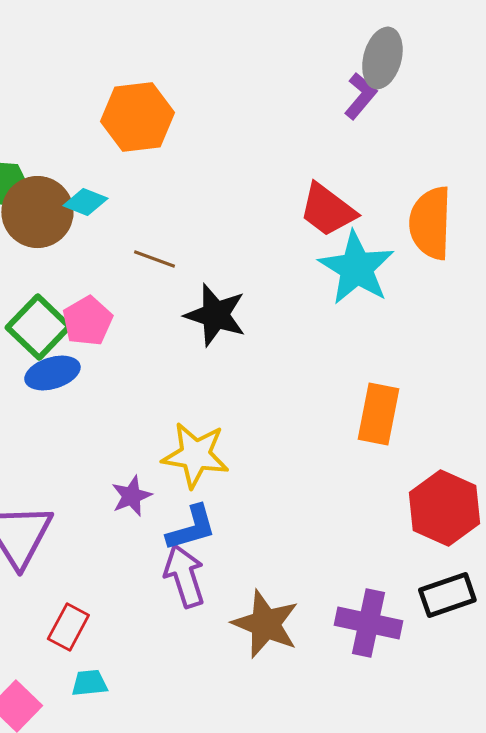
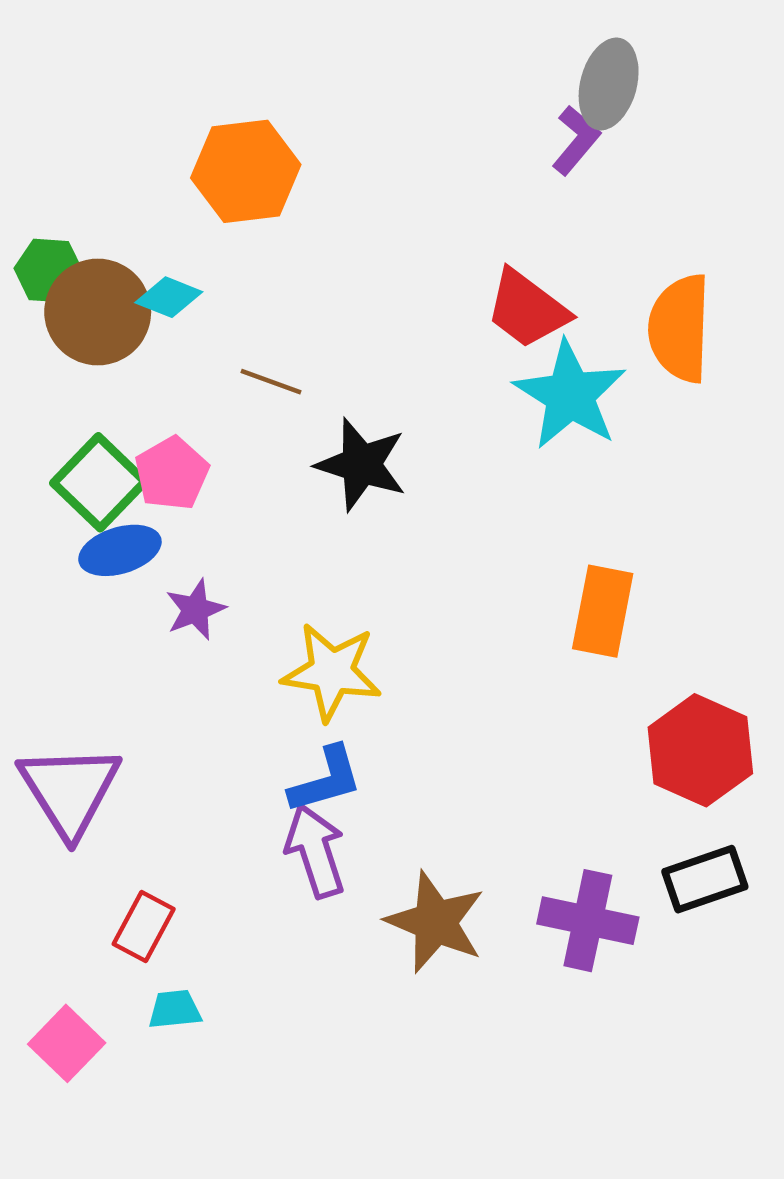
purple star: (131, 496) -> (195, 610), moved

